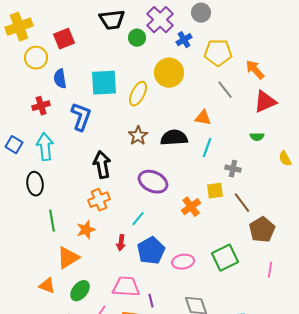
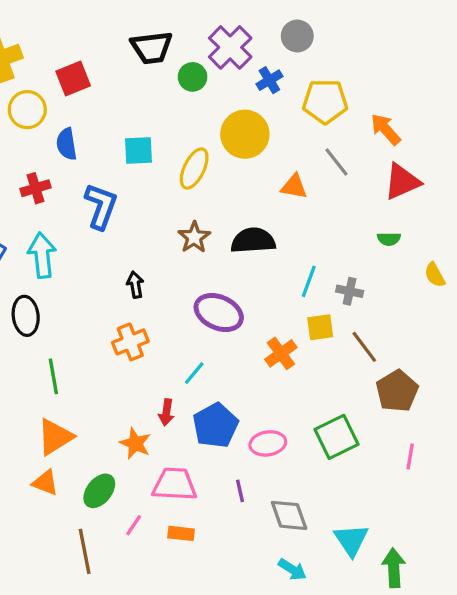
cyan square: (104, 83) -> (139, 151), size x0.7
orange triangle: (203, 118) -> (294, 187), moved
cyan line: (207, 148) -> (309, 281), moved
black arrow: (102, 165) -> (135, 285), size x0.6
orange star: (86, 230) -> (135, 443), moved, turned -30
orange triangle: (68, 258) -> (55, 437), moved
purple line: (151, 301) -> (240, 491), moved

